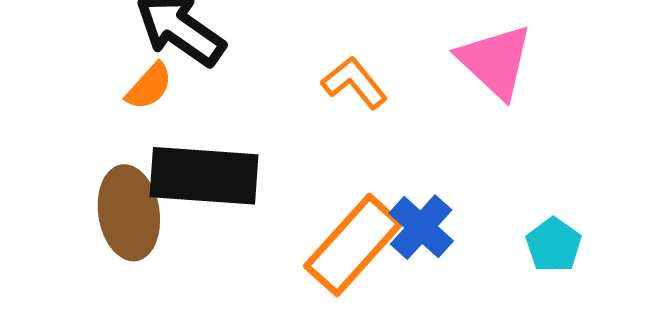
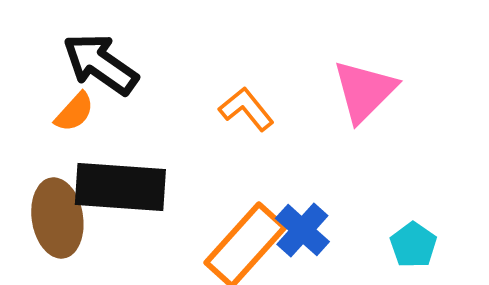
pink triangle: (495, 61) -> (364, 91), turned 32

